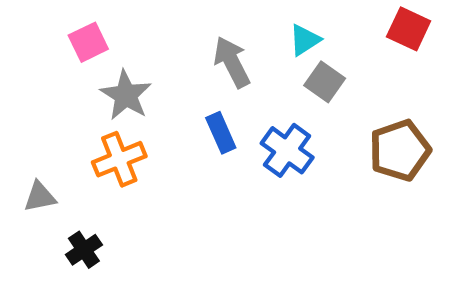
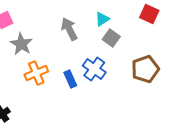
blue rectangle: (221, 133) -> (70, 79), moved
orange cross: (119, 159) -> (36, 73), moved

